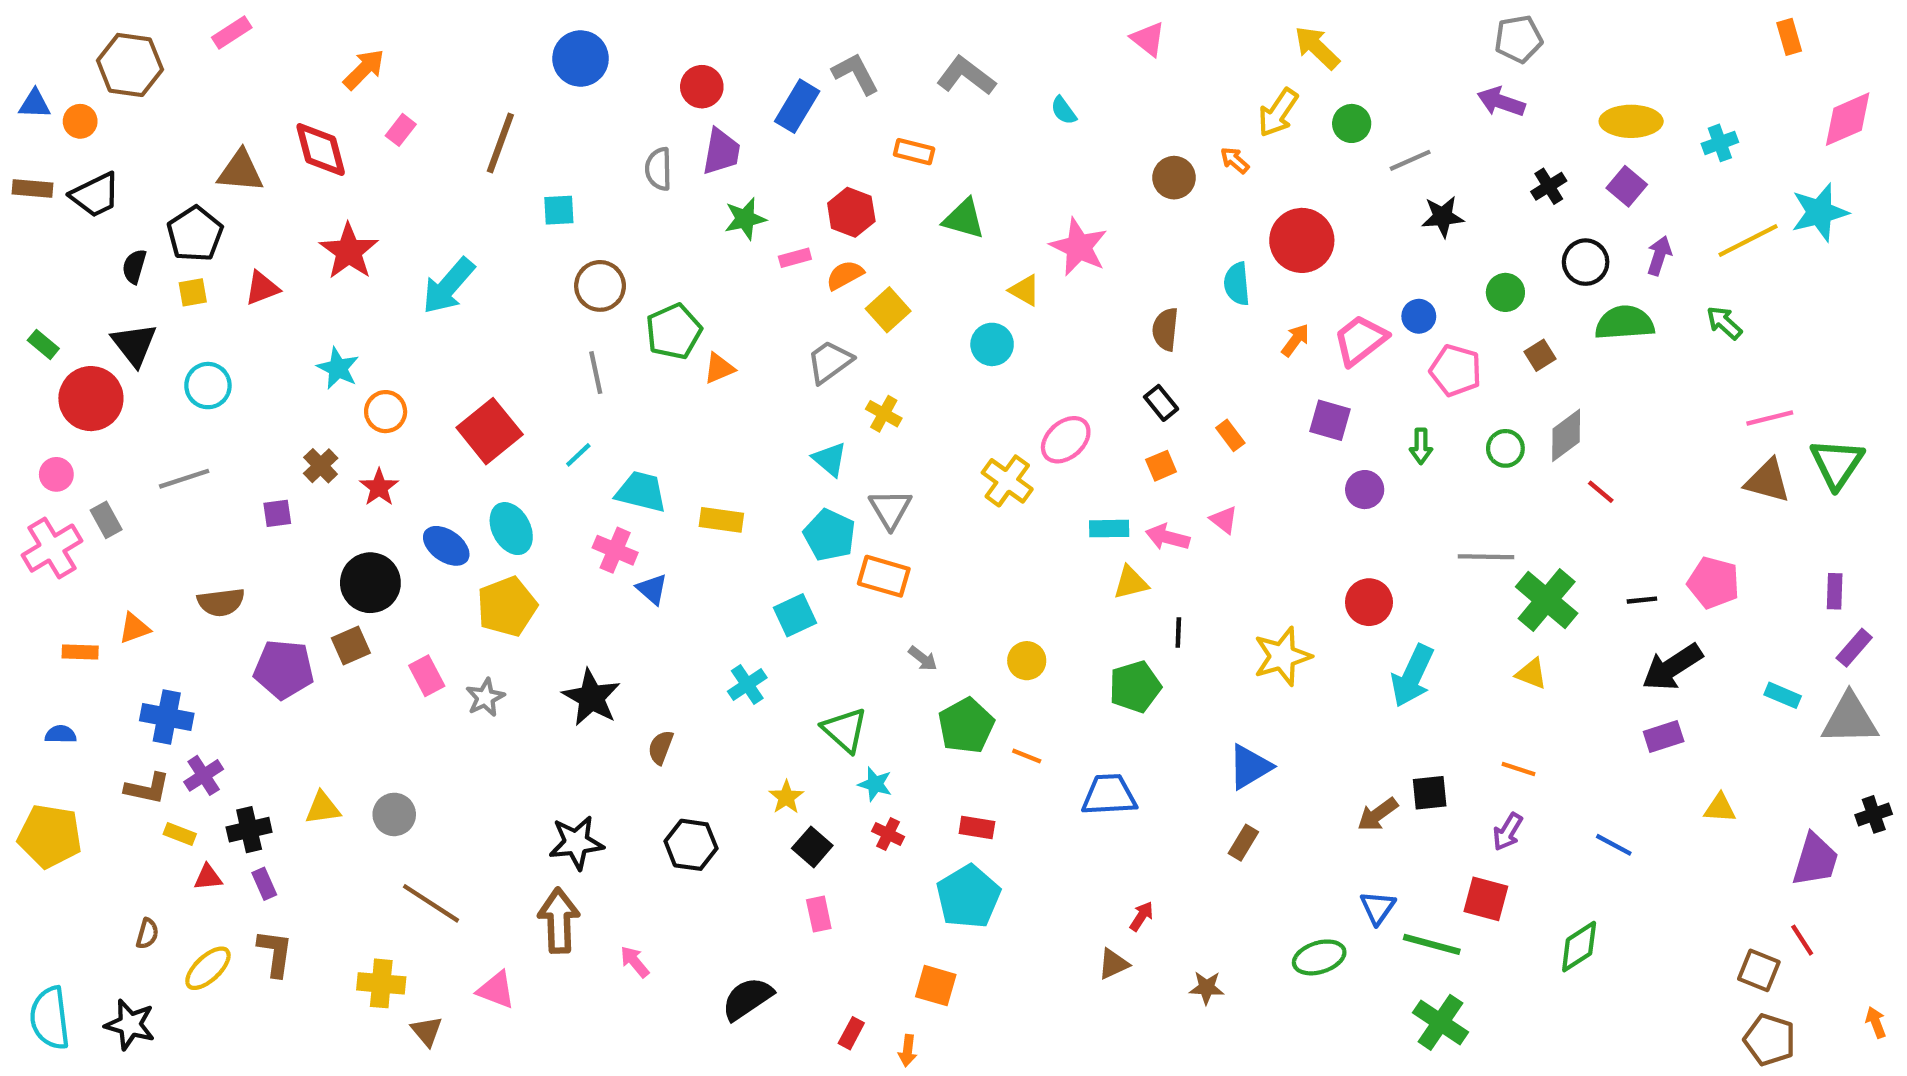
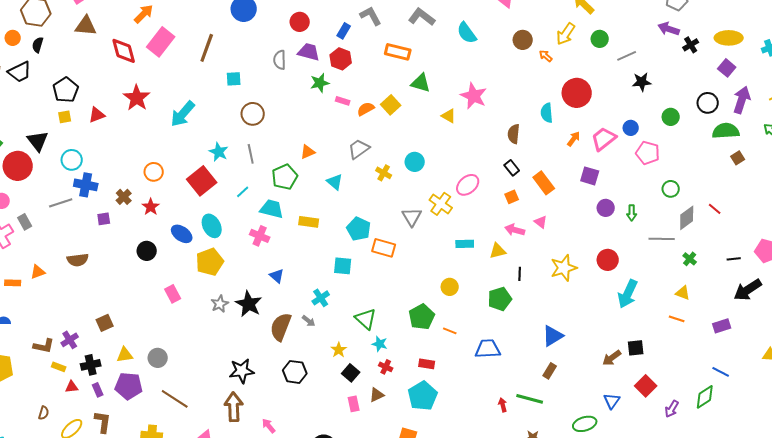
blue rectangle: (797, 106) -> (344, 31), size x0.7
cyan semicircle: (1064, 110) -> (467, 33), size x1.6
pink rectangle: (401, 130) -> (161, 42), size x2.0
purple trapezoid: (721, 152) -> (309, 52), turned -85
orange rectangle: (914, 152) -> (398, 52), size x1.4
brown triangle: (240, 171) -> (86, 26), moved
brown circle: (1174, 178) -> (523, 40), moved
black cross: (1549, 186) -> (691, 45), moved
red hexagon: (851, 212) -> (341, 59), moved
purple arrow: (1659, 256) -> (742, 100), size x1.5
pink rectangle: (795, 258) -> (343, 101), turned 32
black semicircle: (134, 266) -> (38, 45), moved
yellow square: (888, 310) -> (391, 105), moved
green pentagon: (674, 331) -> (285, 177), moved
cyan circle: (992, 344) -> (415, 162), moved
brown square: (1540, 355) -> (738, 158), moved
cyan star: (338, 368) -> (219, 152), moved
orange rectangle: (1230, 435) -> (544, 183), size x1.6
gray diamond: (1566, 435) -> (687, 218), moved
green arrow: (1421, 446) -> (632, 213), moved
cyan triangle: (830, 459) -> (335, 182), moved
gray triangle: (890, 509) -> (412, 217), moved
cyan rectangle: (1109, 529) -> (465, 244), moved
black circle: (370, 583) -> (147, 251), size x0.7
blue triangle: (652, 589) -> (277, 276), moved
green cross: (1547, 600) -> (690, 259), size x0.5
cyan square: (795, 615) -> (343, 266), turned 30
brown square: (351, 646) -> (105, 323), moved
yellow star: (1282, 656) -> (564, 268), moved
gray arrow: (923, 659) -> (309, 321), moved
purple pentagon: (284, 669) -> (129, 386), moved
gray star: (485, 697) -> (220, 304), moved
blue cross: (167, 717) -> (86, 185), moved
purple rectangle: (1664, 736) -> (722, 326), moved
brown semicircle: (661, 747) -> (281, 327), size x1.8
orange line: (1518, 769) -> (677, 319), moved
purple arrow: (1508, 832) -> (672, 409), moved
red square: (1486, 899) -> (646, 386), moved, turned 30
red arrow: (1142, 916) -> (503, 405), turned -48
green line: (1432, 944) -> (530, 399), moved
green diamond: (1579, 947) -> (705, 397), moved
brown triangle: (1113, 964) -> (377, 395), moved

